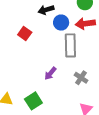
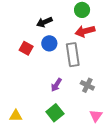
blue circle: (61, 23) -> (49, 43), moved
green square: (33, 101) -> (55, 113), moved

